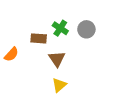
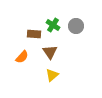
orange semicircle: (11, 54) -> (22, 57), moved

